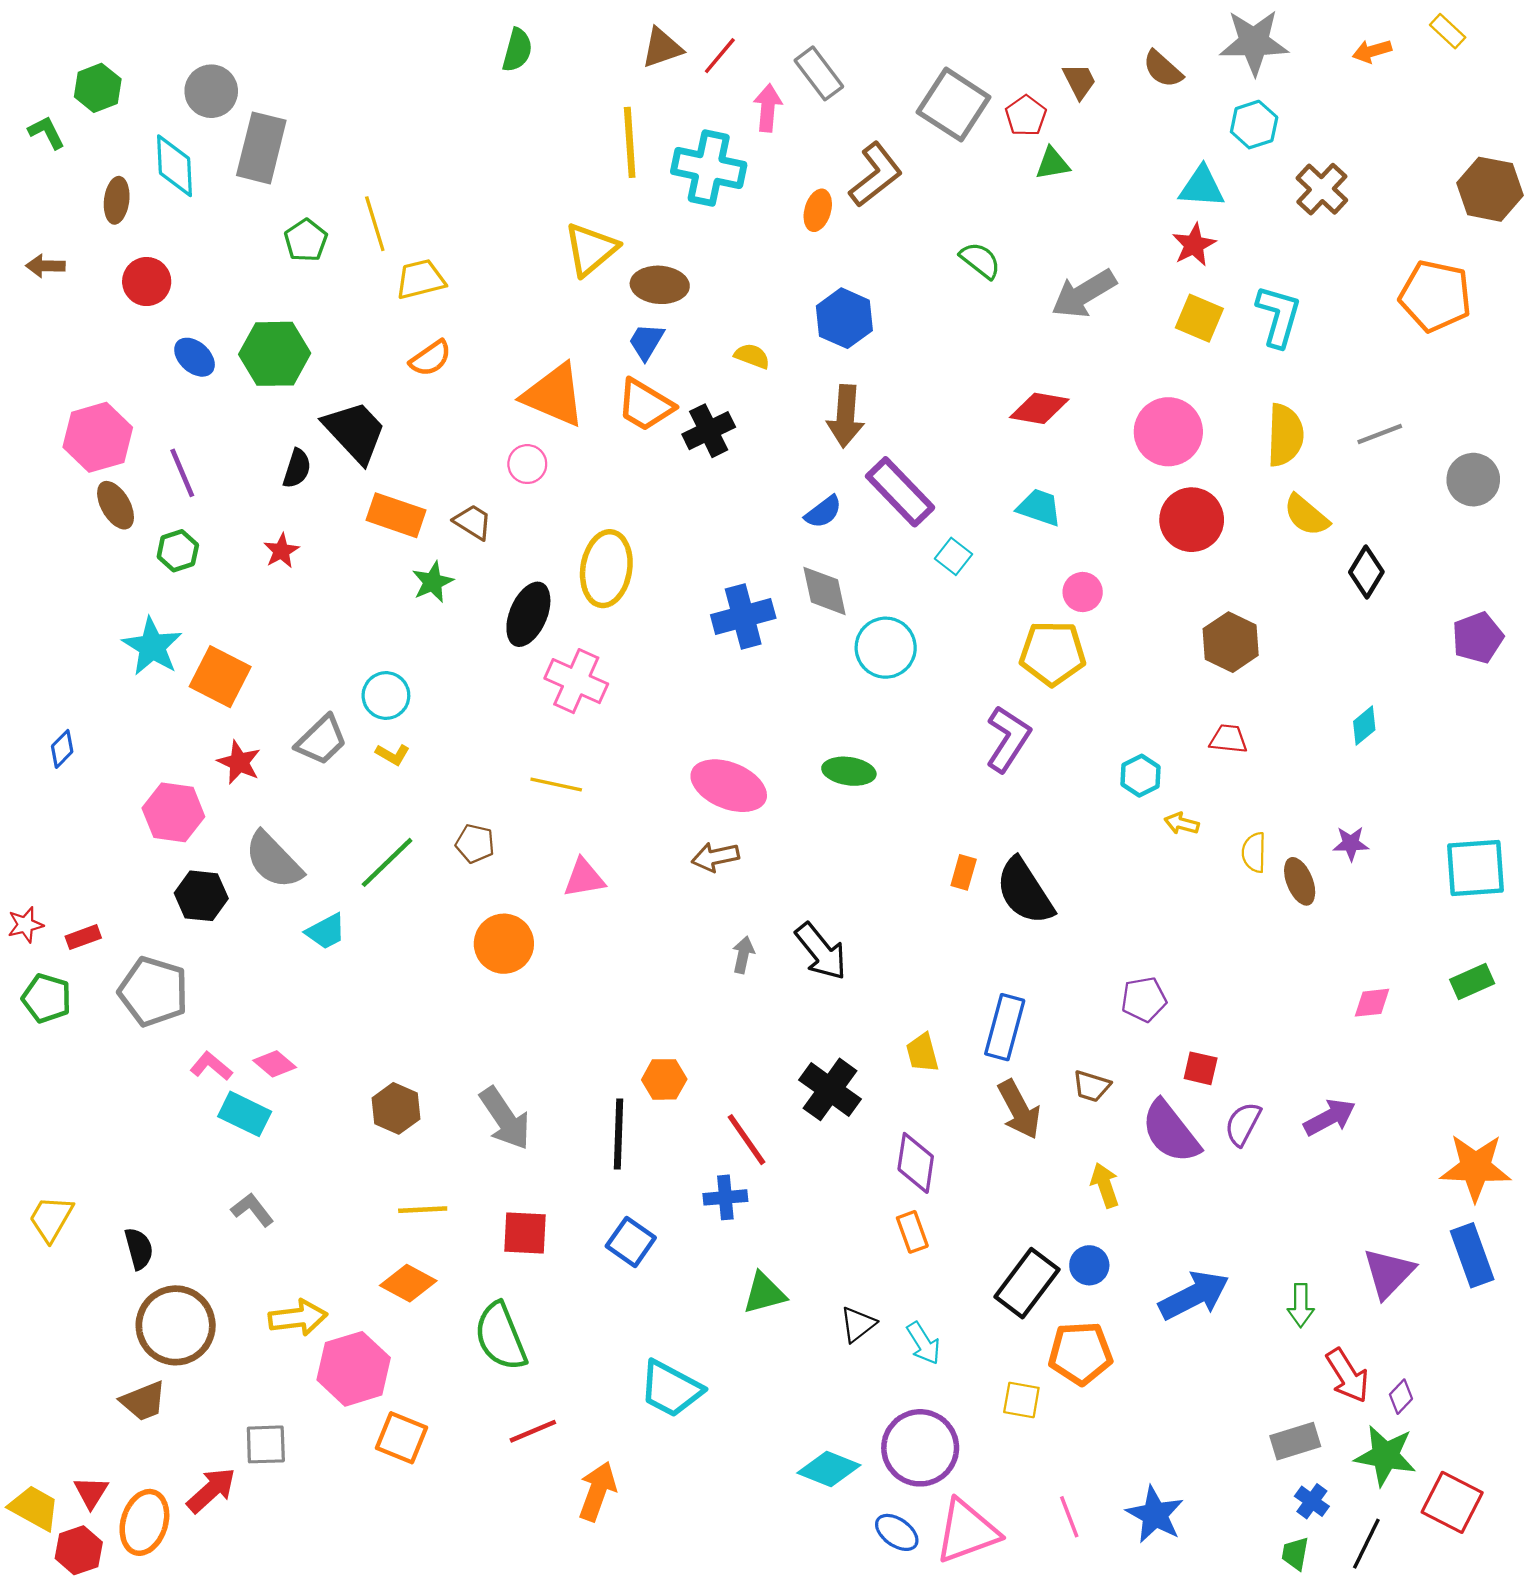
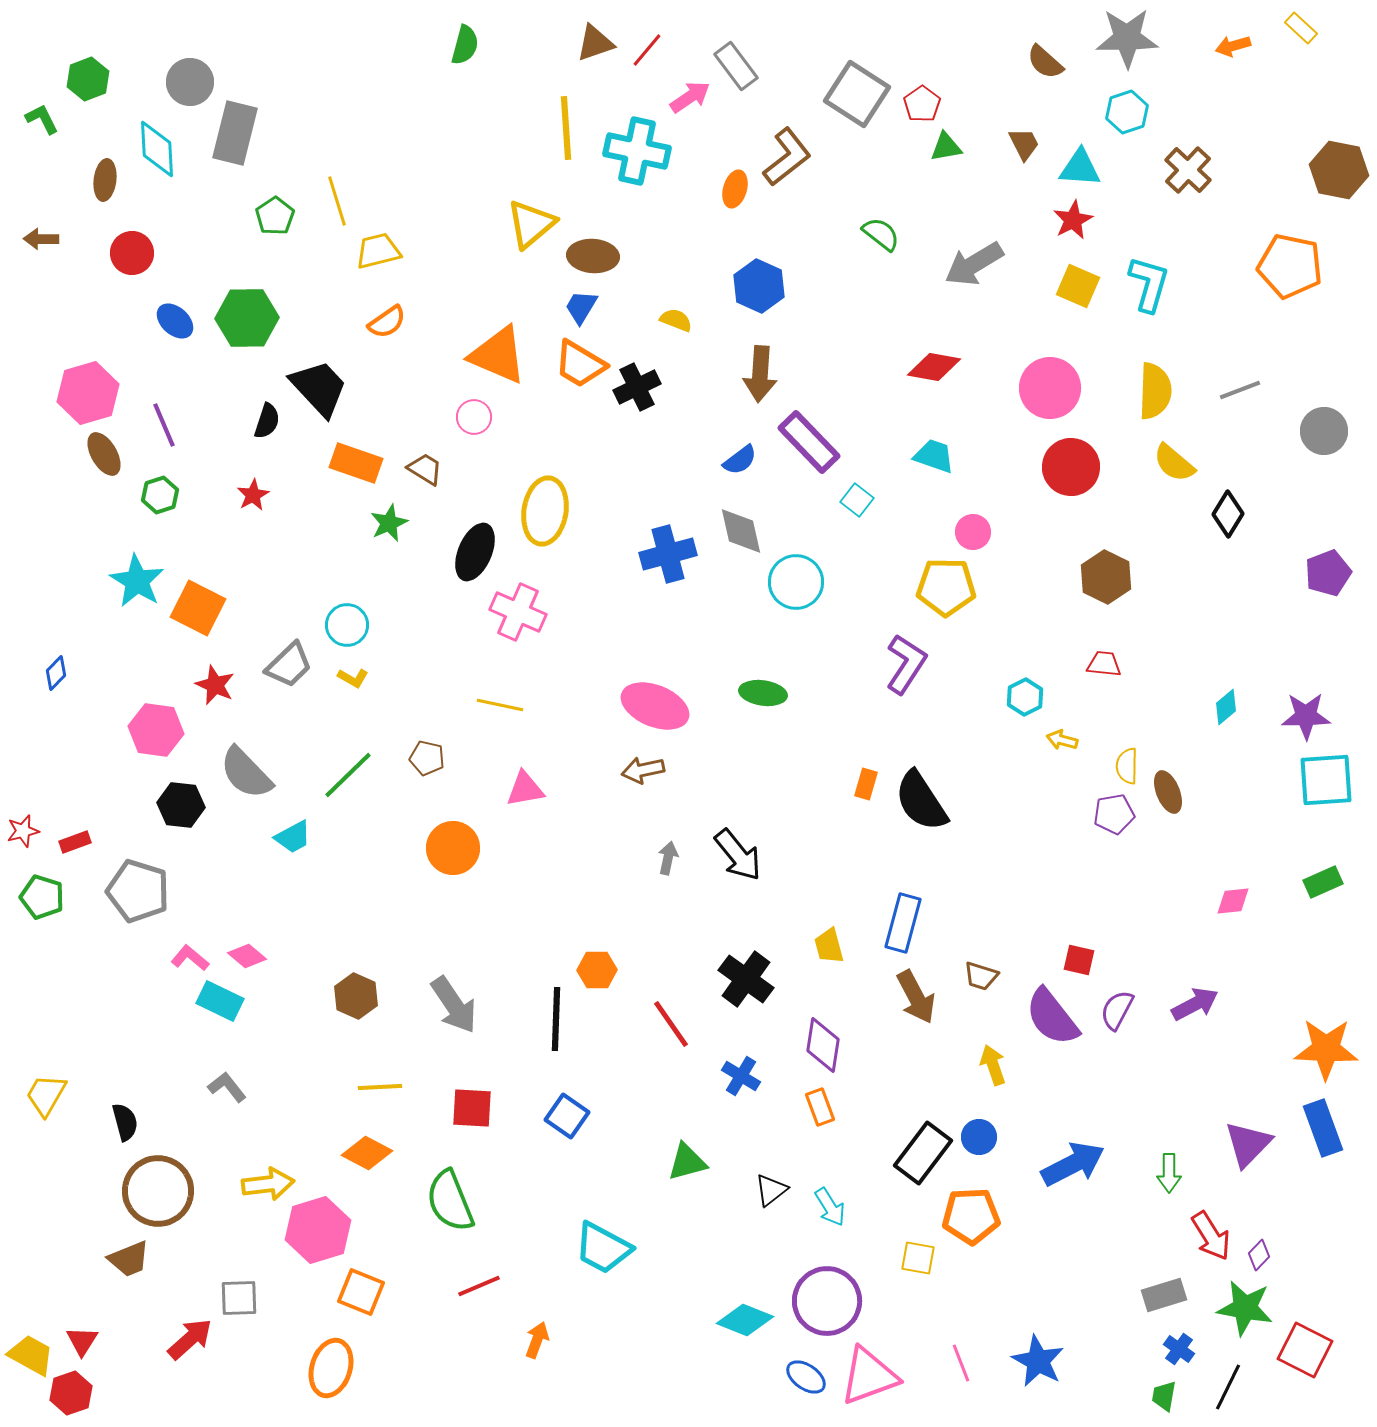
brown trapezoid: (1079, 81) -> (1024, 144), moved
pink arrow: (768, 108) -> (690, 97), turned 51
cyan diamond: (1364, 726) -> (1226, 707), moved
purple star: (1351, 844) -> (1306, 716), moved, size x1.5
purple pentagon: (1144, 999) -> (1114, 814), moved
blue cross: (725, 1197) -> (741, 1076), moved, turned 36
orange arrow: (597, 1491) -> (537, 1340), size x0.7
orange ellipse: (144, 1522) -> (331, 1368), moved

